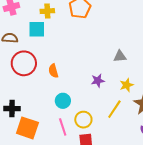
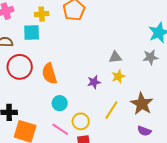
orange semicircle: (53, 71) -> (49, 74), size x1.5
yellow star: (127, 85) -> (118, 76), moved
pink line: (63, 127) -> (60, 129), turned -36

